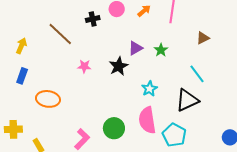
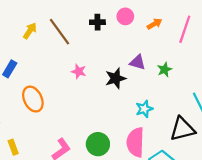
yellow arrow: (21, 46) -> (30, 31), moved
purple triangle: (135, 48) -> (138, 62), turned 35
orange ellipse: (48, 99) -> (33, 99), turned 45

